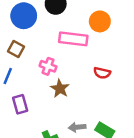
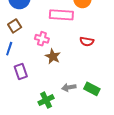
brown square: (16, 49) -> (15, 26), turned 32

